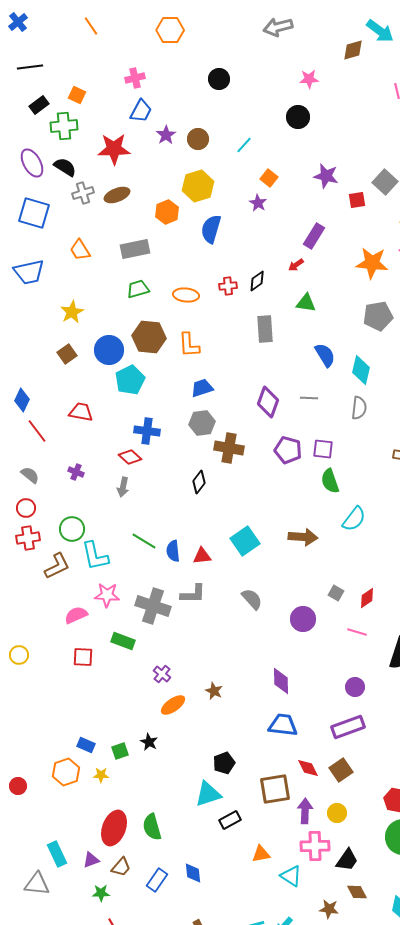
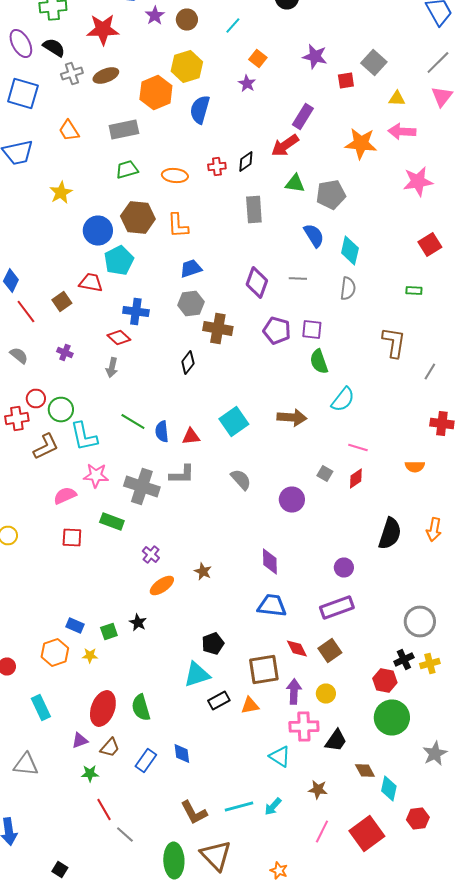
orange hexagon: (167, 212) -> (156, 92), size x1.4
red arrow: (296, 265) -> (285, 146), size x1.8
gray pentagon: (378, 316) -> (331, 194), moved
brown square: (67, 354) -> (62, 302), moved
red trapezoid: (81, 412) -> (91, 282), moved
red circle: (26, 508) -> (36, 398), moved
pink line: (357, 632) -> (358, 448), moved
cyan rectangle: (57, 854) -> (41, 708), moved
orange triangle: (261, 854) -> (250, 706), moved
brown diamond: (357, 892) -> (365, 770), moved

